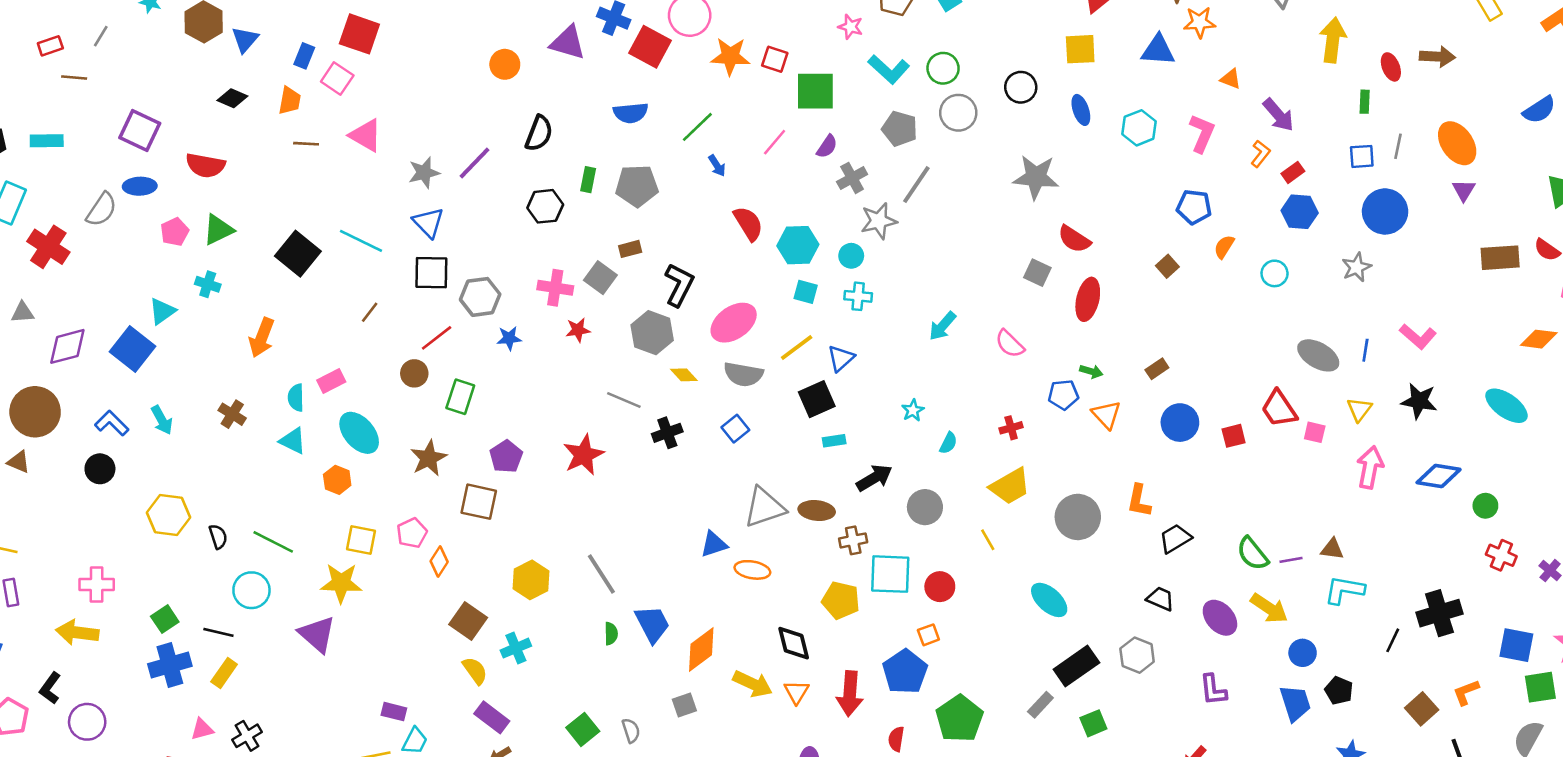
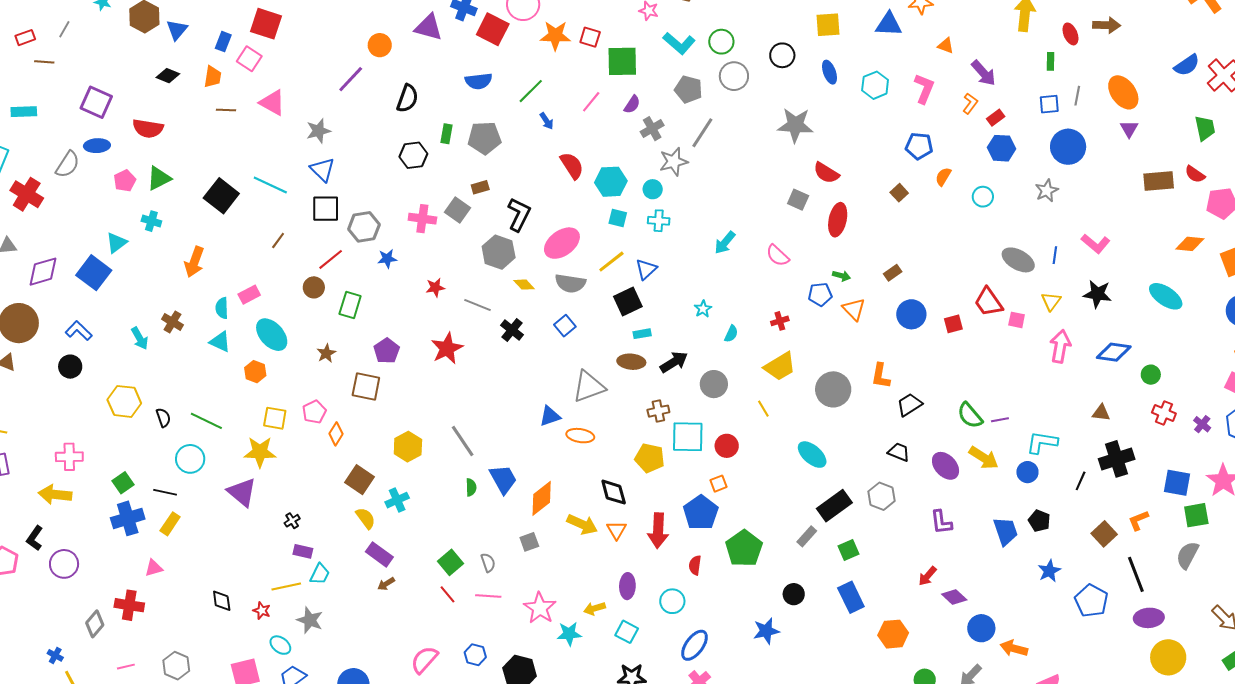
purple line: (474, 163) -> (351, 79), moved
red star: (578, 330) -> (435, 287), moved
cyan arrow: (162, 420) -> (140, 338), moved
black cross: (667, 433) -> (512, 330), turned -30
brown star: (429, 458) -> (326, 353), size x0.7
brown ellipse: (817, 510) -> (631, 362), moved
brown triangle: (1332, 549) -> (1101, 413), moved
blue circle: (1303, 653) -> (1027, 472), moved
black cross: (247, 736) -> (292, 521), moved, size x0.7

